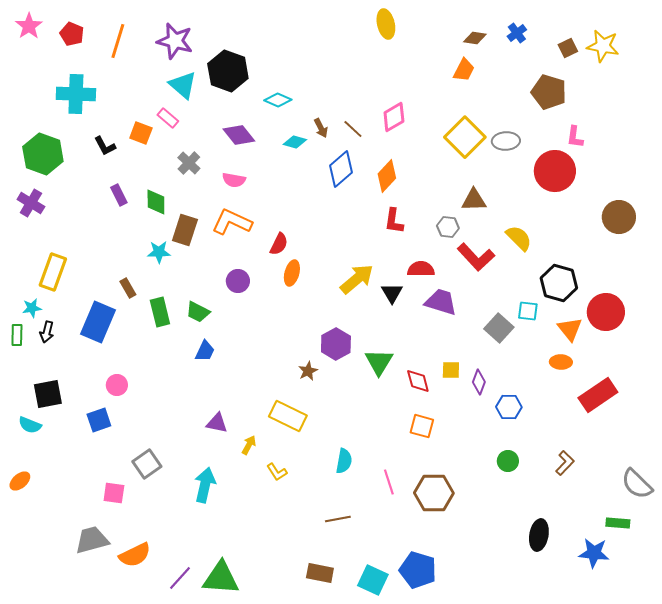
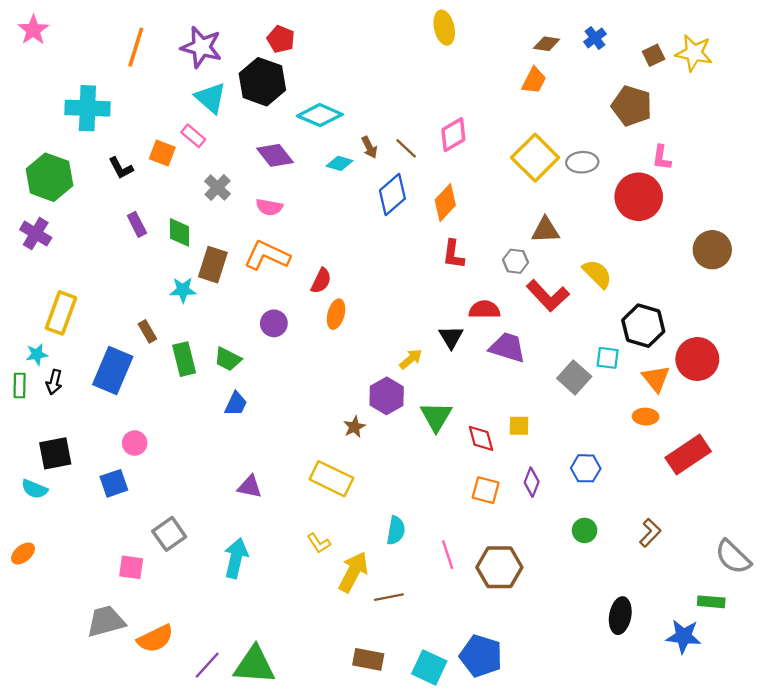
red pentagon: (72, 34) -> (281, 39), moved
cyan diamond: (278, 100) -> (320, 115), size x1.4
yellow arrow: (357, 279) -> (411, 359), moved, size x0.6
purple diamond: (479, 382) -> (532, 482), moved
yellow arrow: (249, 445) -> (353, 572), moved, size x1.8

